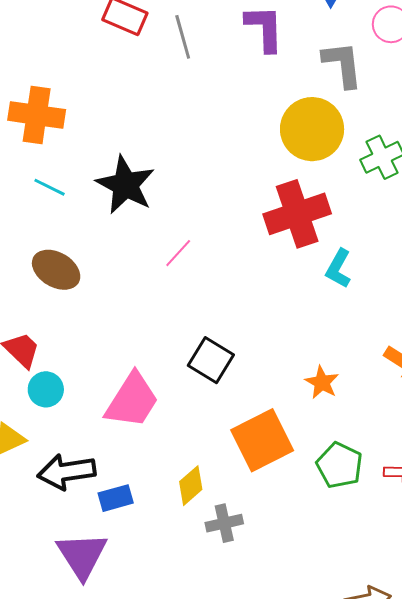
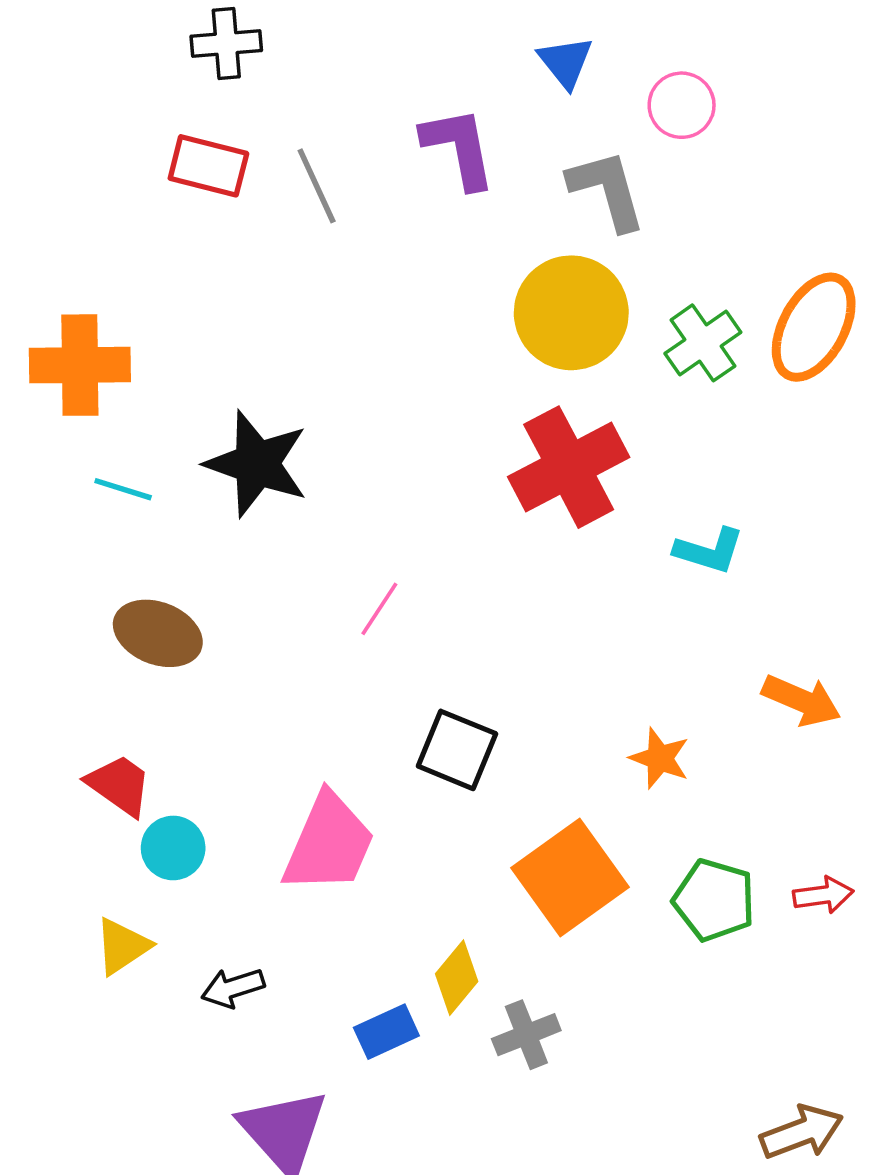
pink line: (178, 253) -> (379, 609), moved
cyan L-shape: (339, 269) -> (709, 551), moved, turned -93
black arrow: (67, 472) -> (233, 988), size x0.6
blue rectangle: (116, 498) -> (386, 1032), moved

